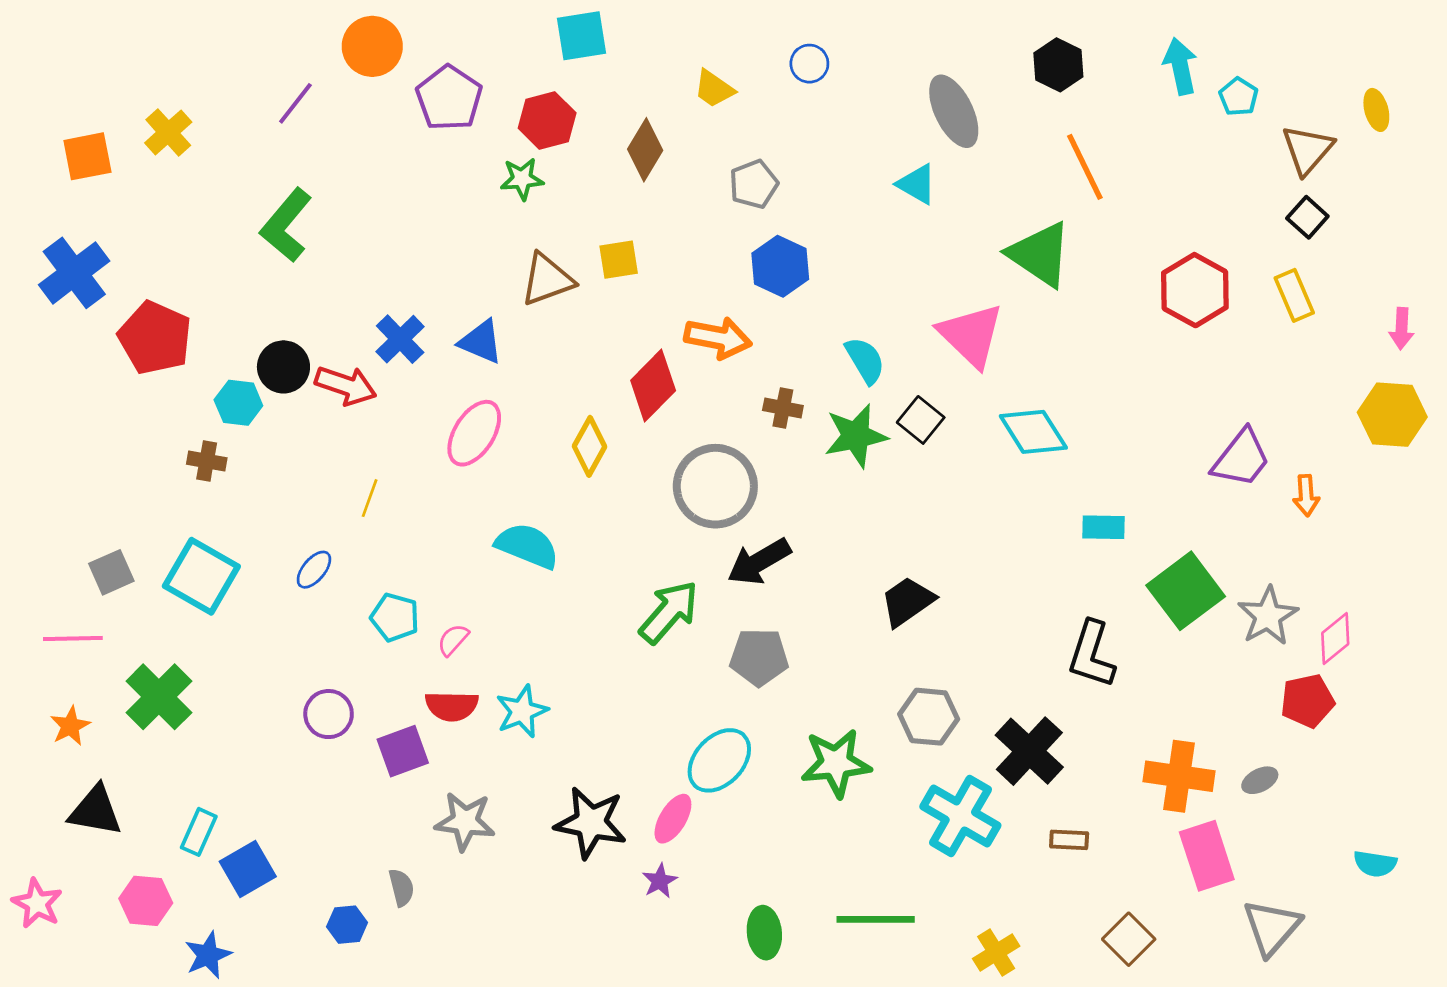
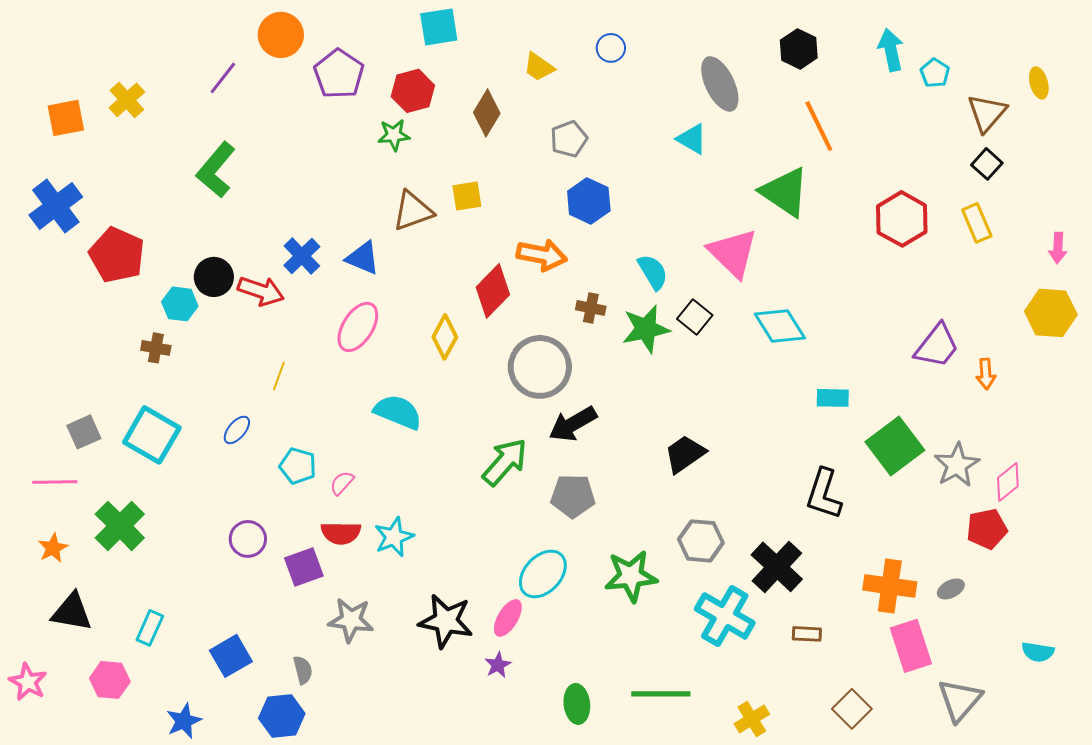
blue square: (248, 869) -> (231, 656), moved
blue hexagon: (347, 925) -> (282, 716), moved, size x1.5
blue star: (208, 955) -> (184, 721), moved

